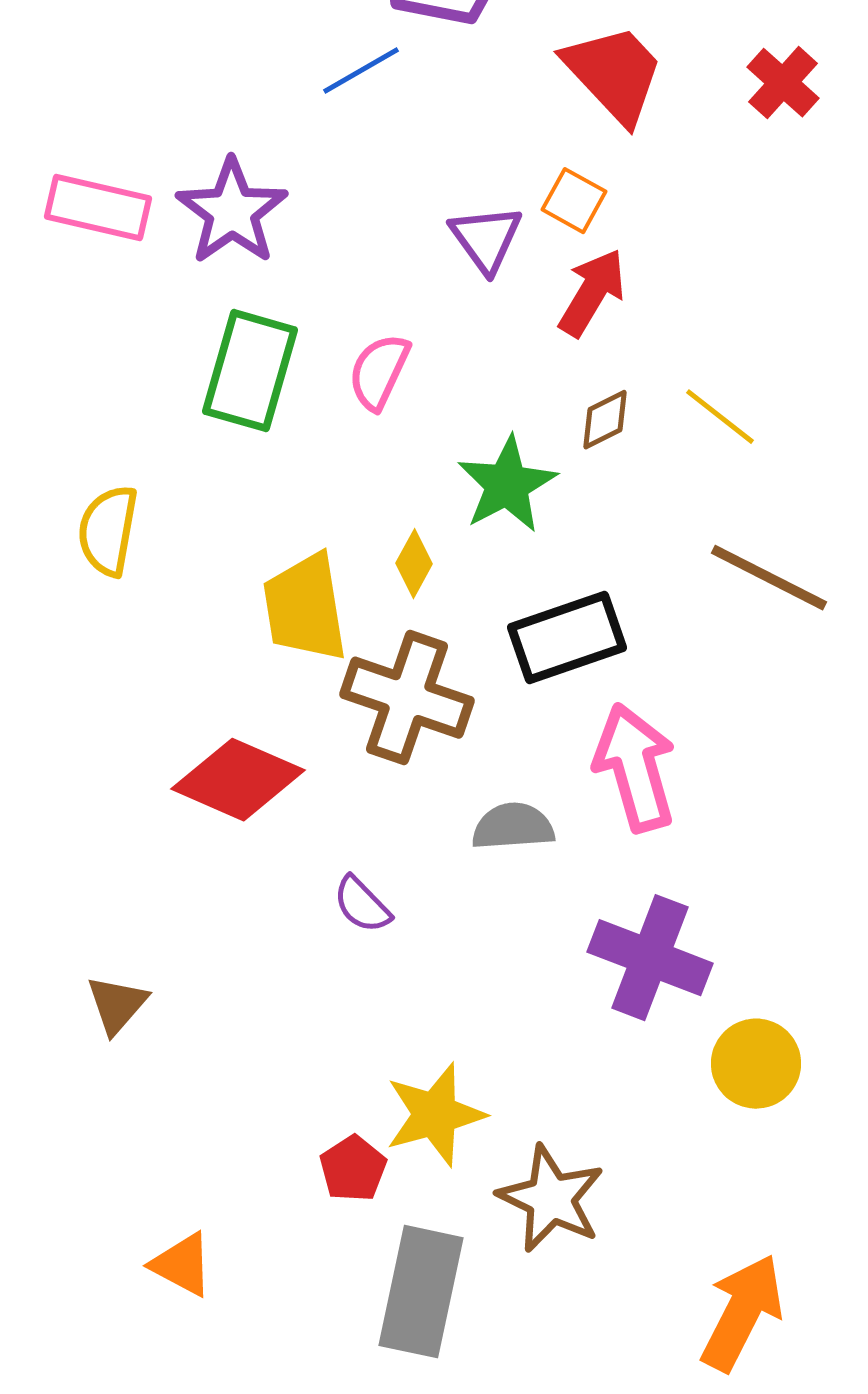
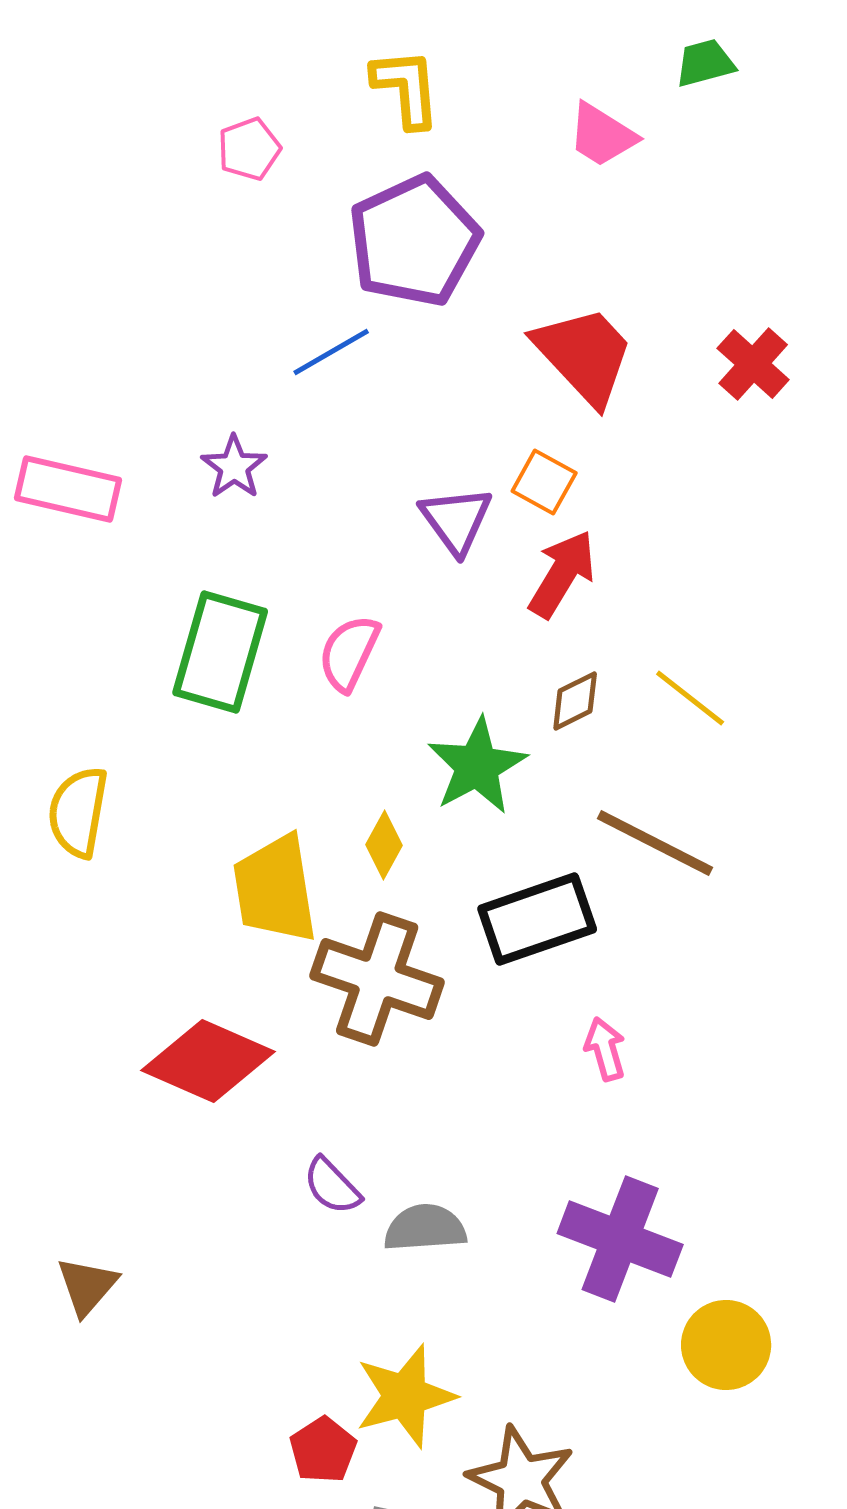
purple star: (232, 212) -> (234, 467), moved, size x0.6
brown line: (769, 578) -> (655, 843), moved
pink arrow: (635, 768) -> (605, 1049), size x0.5
gray semicircle: (513, 827) -> (425, 1228), moved

